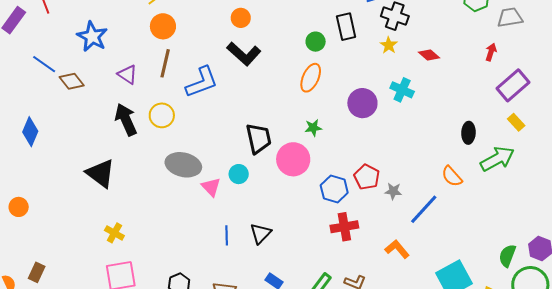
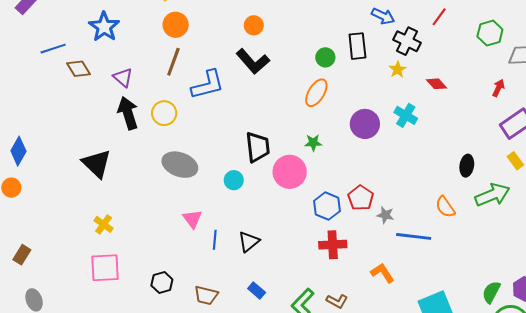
blue line: (44, 64) -> (53, 49), turned -60
purple triangle: (127, 74) -> (123, 78), moved
blue diamond: (30, 132) -> (18, 151), moved
pink triangle: (211, 187) -> (192, 219), moved
blue line: (424, 209) -> (414, 236), turned 48

